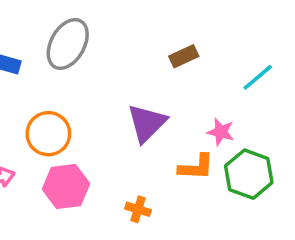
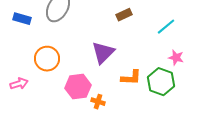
pink star: (221, 132) -> (176, 58), moved
pink hexagon: (66, 186) -> (78, 87), moved

